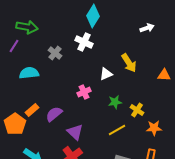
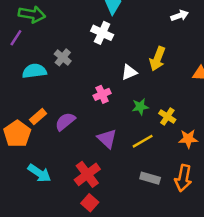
gray cross: (55, 53) -> (63, 57), moved
yellow arrow: (129, 63) -> (157, 59), turned 54
purple triangle: (75, 132) -> (107, 139), moved

